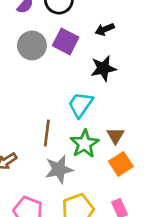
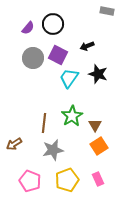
black star: (103, 68) -> (98, 74), moved, turned 30
cyan trapezoid: (80, 105) -> (69, 78), moved
green star: (84, 144) -> (72, 116), moved

